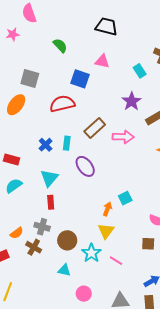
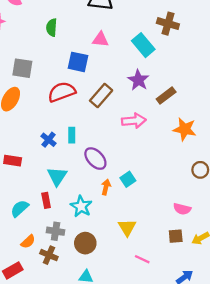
green semicircle: (60, 45) -> (52, 27), turned -126
cyan rectangle: (140, 71) -> (143, 45), size x1.5
brown rectangle: (95, 128) -> (101, 95), moved
cyan semicircle: (14, 186) -> (20, 208), moved
cyan square: (125, 198) -> (128, 179), moved
red rectangle: (51, 202) -> (46, 200), moved
orange arrow: (107, 209) -> (106, 187), moved
cyan star: (91, 253) -> (81, 206), moved

